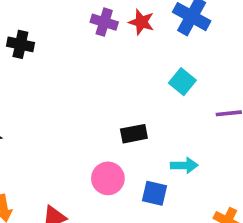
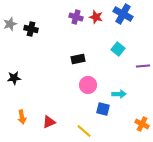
black rectangle: (134, 134) -> (78, 59), moved
pink circle: (108, 178) -> (88, 85), moved

